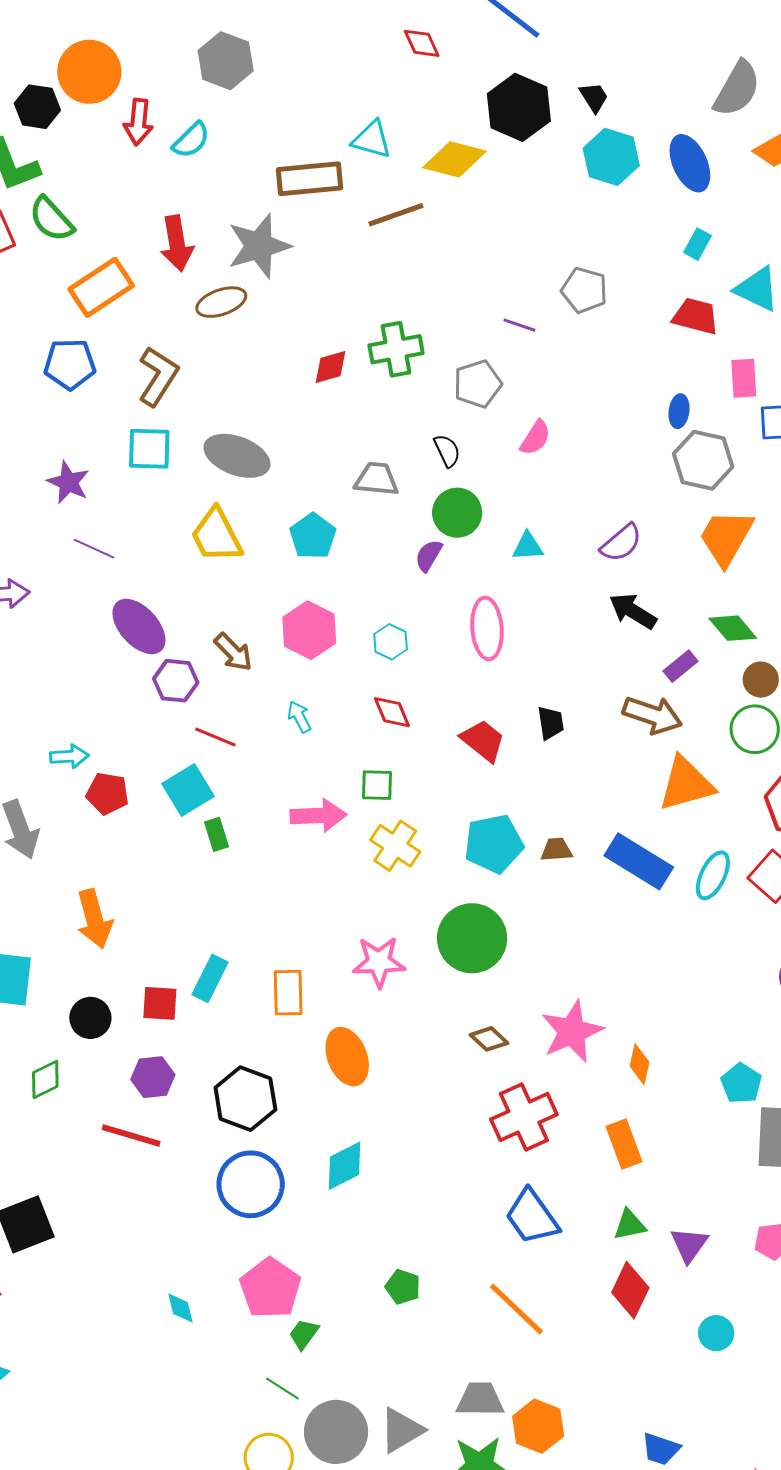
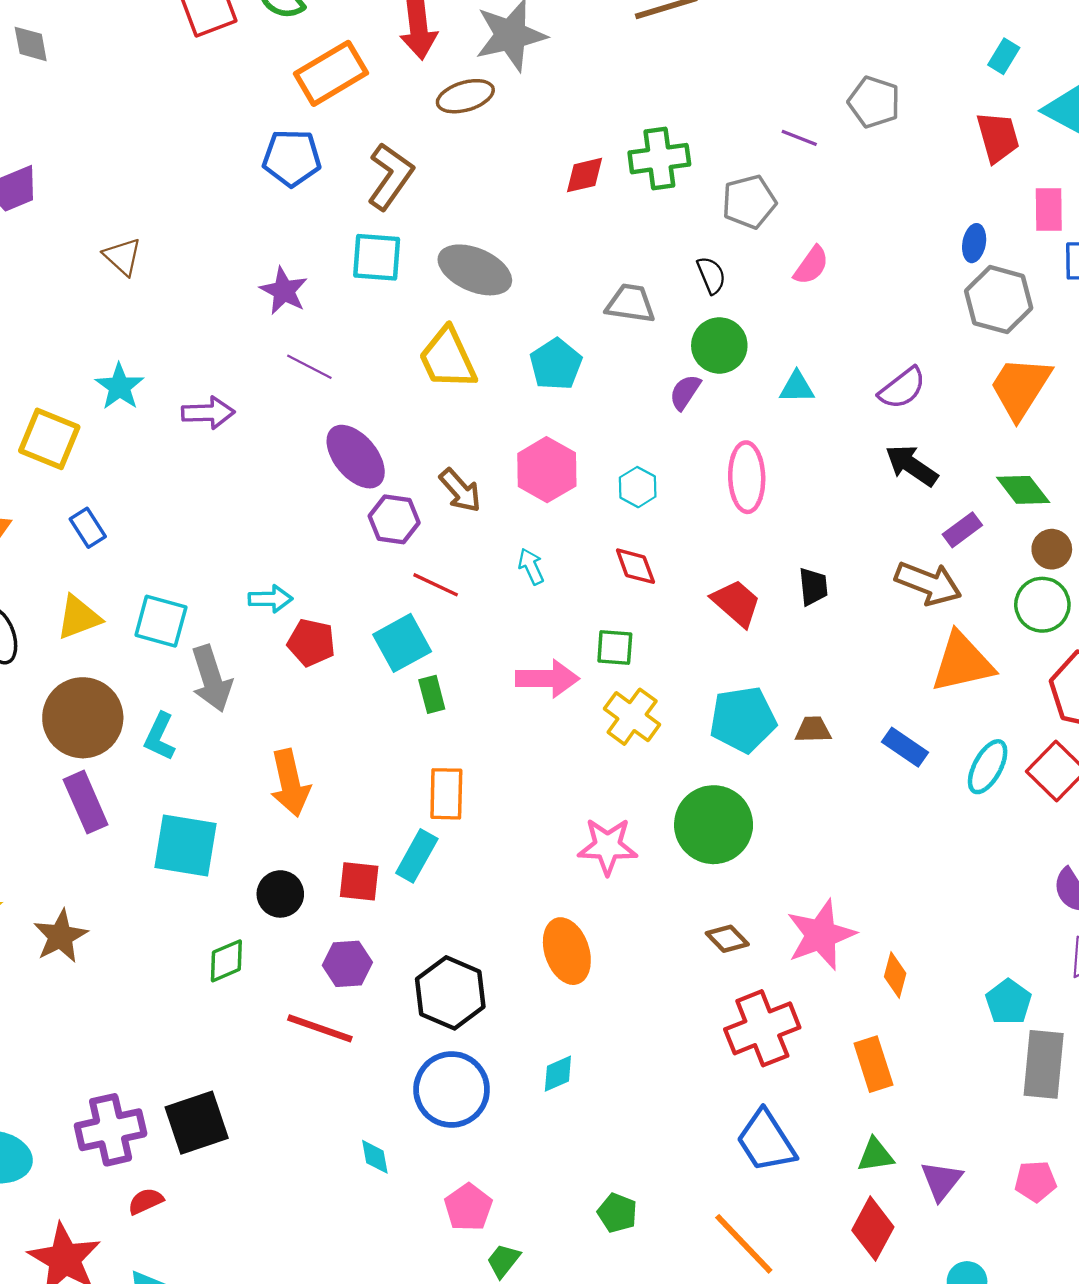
red trapezoid: (696, 316) -> (998, 137), turned 57
blue rectangle: (639, 861) -> (905, 747), size x0.6
orange rectangle: (288, 993) -> (446, 794), moved
cyan diamond: (344, 1166) -> (558, 1074), size x0.7
pink pentagon: (270, 1288) -> (468, 1207), size x0.7
cyan diamond: (180, 1308) -> (375, 1157), moved

